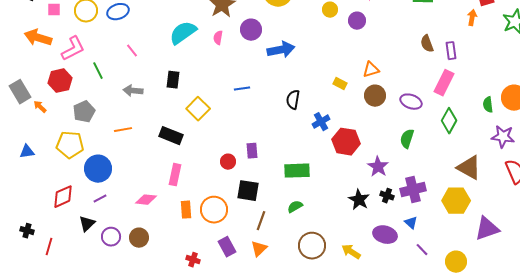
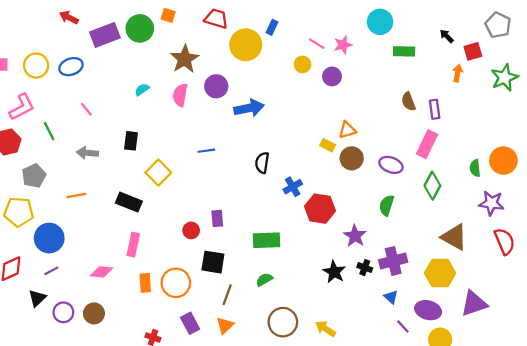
cyan semicircle: (183, 33) -> (142, 90), size x0.5
pink semicircle: (218, 38) -> (180, 95), size x1.5
yellow rectangle: (340, 84) -> (328, 145), moved
purple ellipse: (385, 235) -> (428, 310), moved

